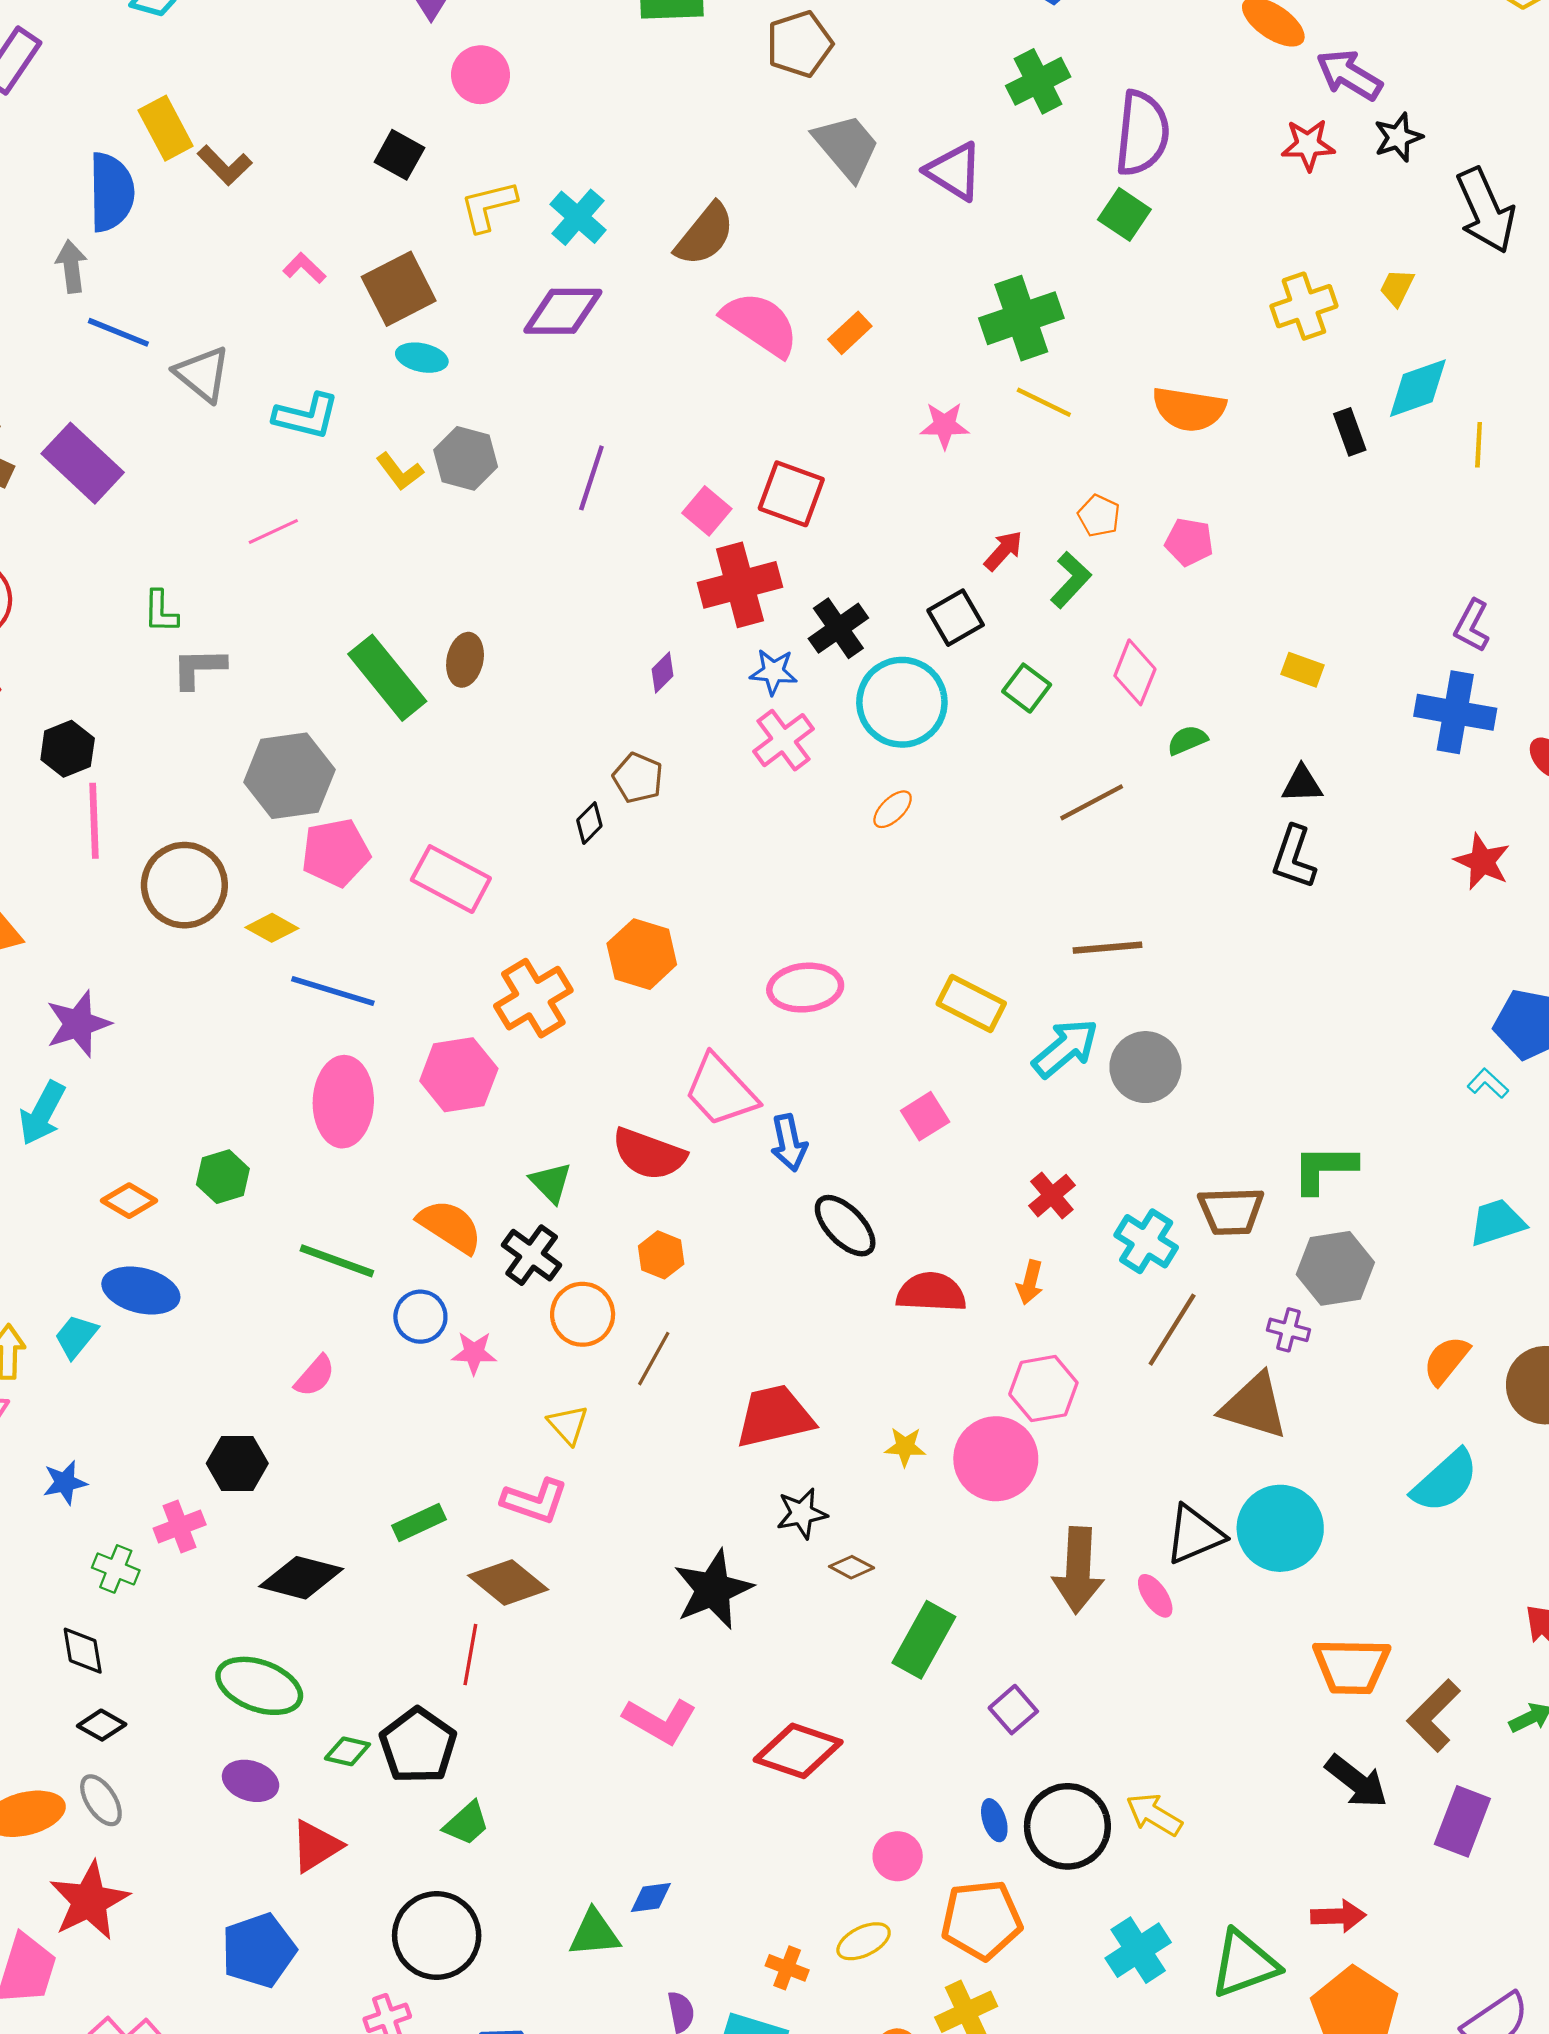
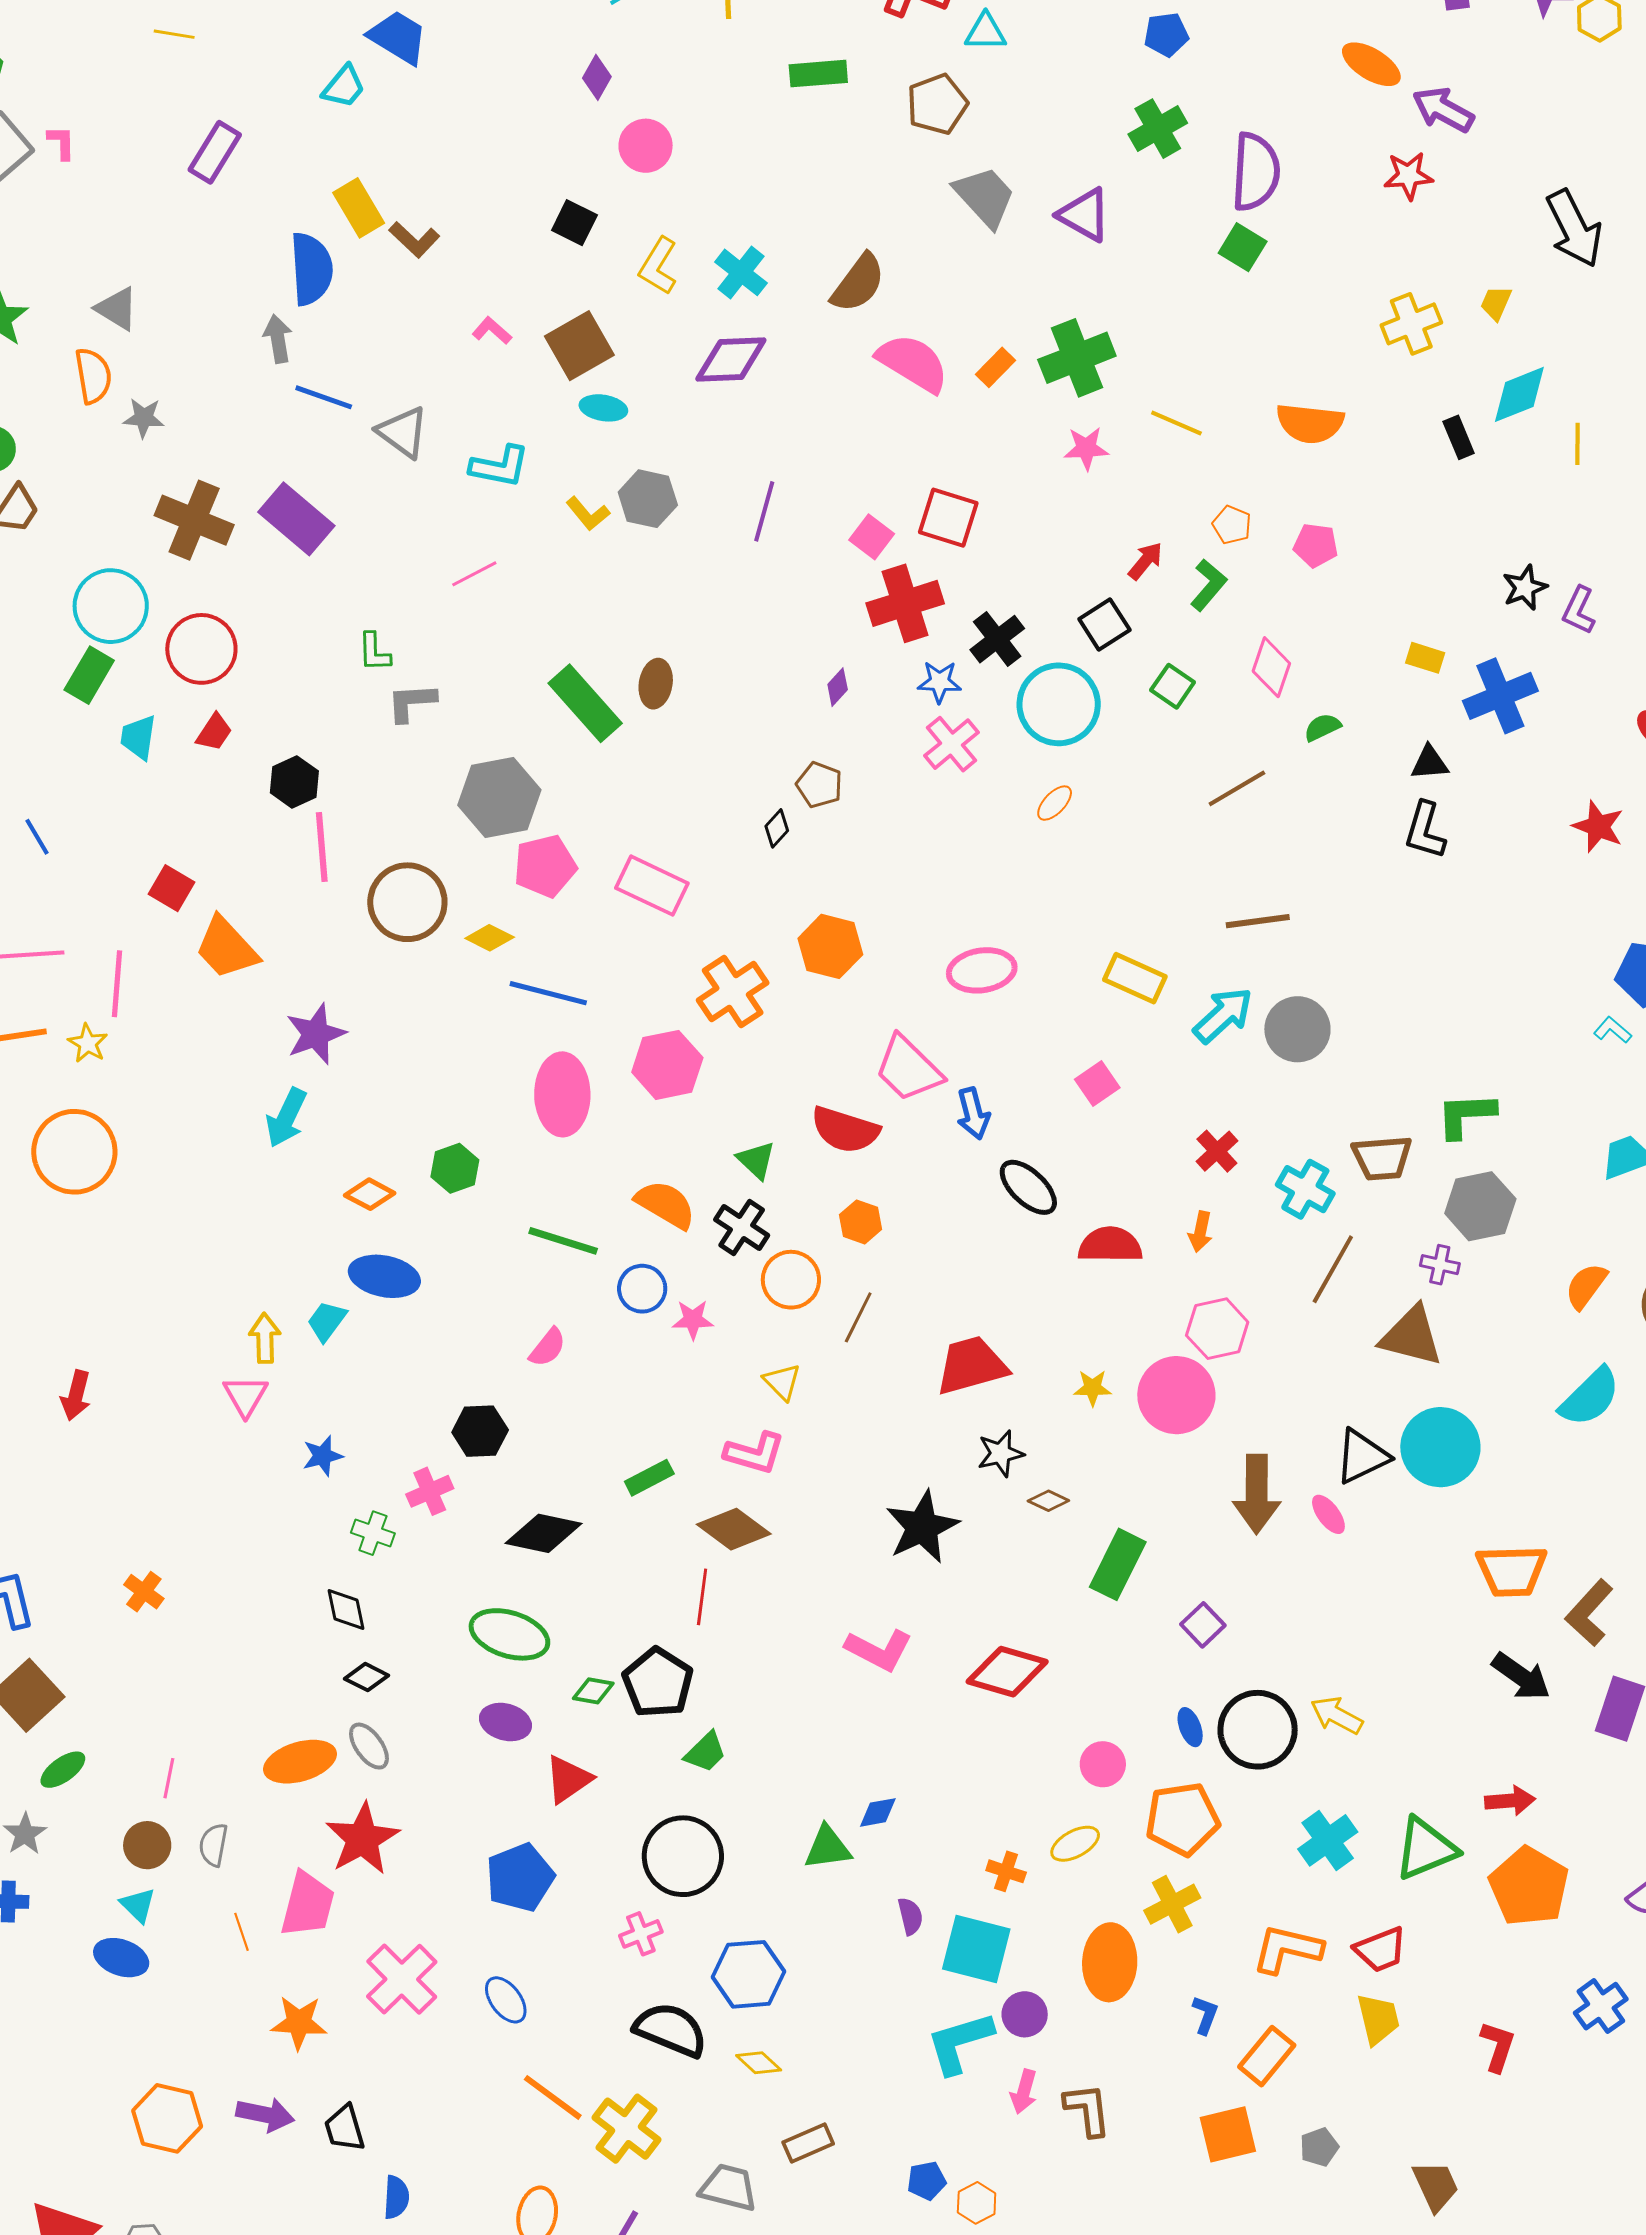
black star: (1398, 137) -> (1525, 588), moved
yellow L-shape: (488, 206) -> (658, 266), turned -42
green cross: (1021, 318) -> (1077, 358), moved
blue cross: (1455, 712) -> (1500, 696), moved, turned -30

